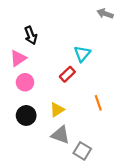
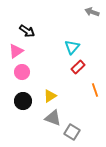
black arrow: (31, 35) -> (27, 31), turned -35
red rectangle: (67, 74) -> (78, 67), moved
orange line: (98, 103) -> (95, 90), moved

